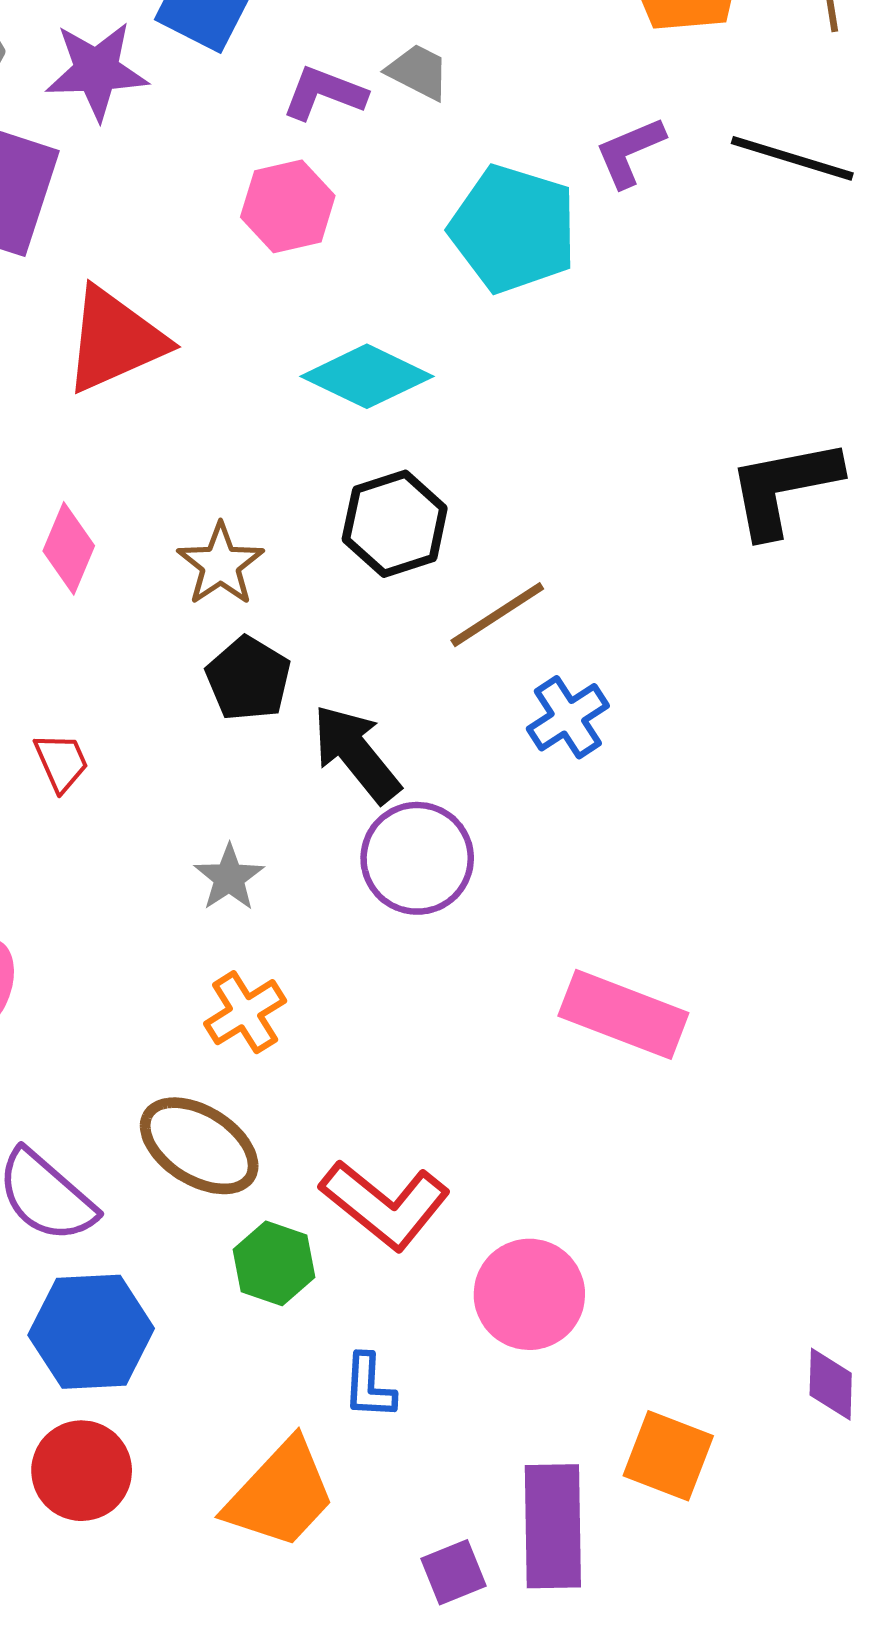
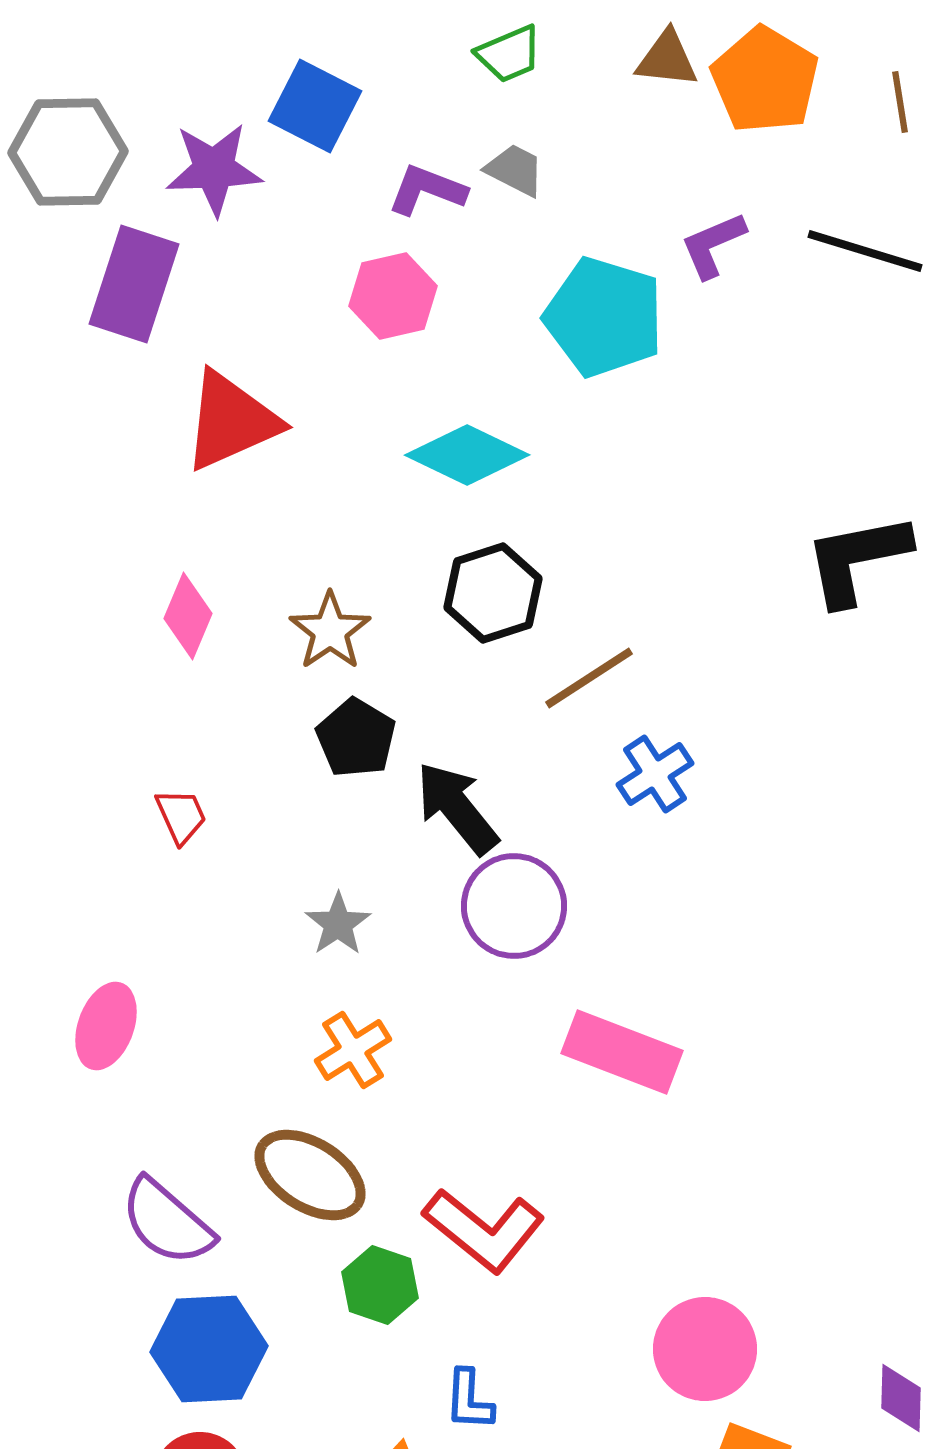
pink rectangle: (623, 1014) -> (622, 1052), moved
pink circle: (529, 1294) -> (705, 1349), moved

